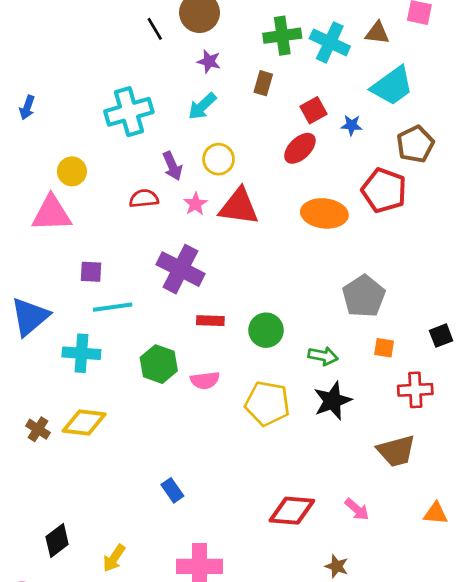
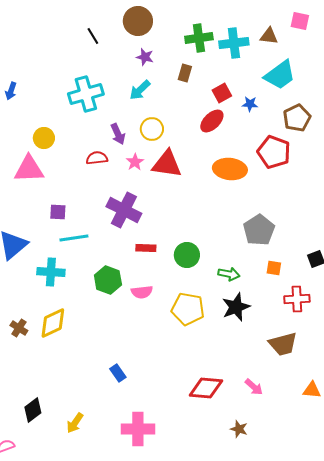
black line: (155, 29) -> (93, 36), moved
cyan cross: (330, 42) -> (234, 43), turned -32
yellow diamond: (84, 422) -> (53, 323), turned -32

